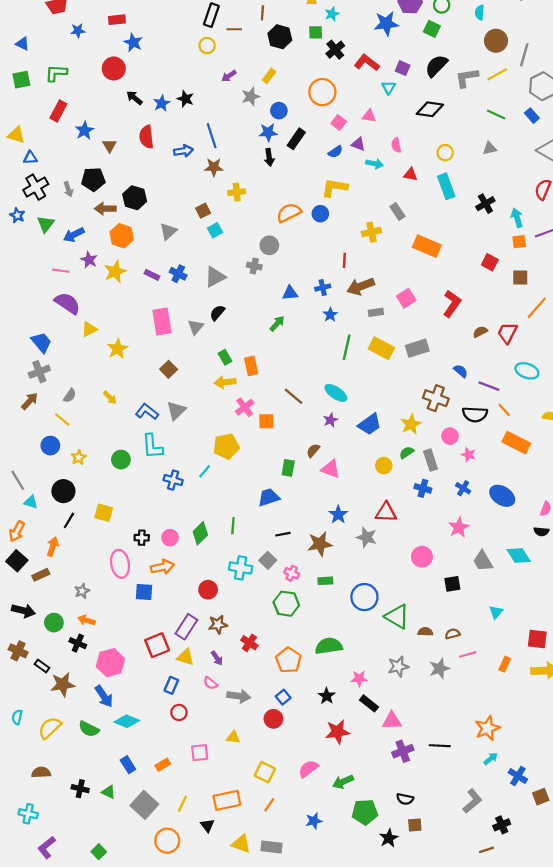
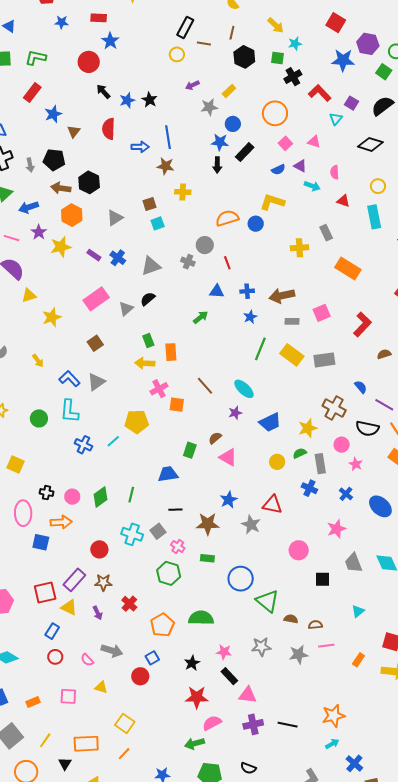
red line: (344, 260) -> (227, 263), moved, turned -32
pink rectangle: (162, 322) -> (96, 299), turned 55
pink semicircle: (210, 683) -> (87, 660), moved
pink semicircle: (308, 769) -> (212, 723), moved

